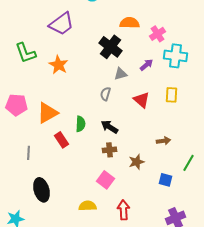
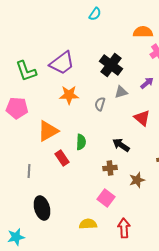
orange semicircle: (130, 23) -> (143, 32), moved
purple trapezoid: (62, 24) -> (62, 63), moved
orange star: (58, 65) -> (69, 95), moved, turned -30
gray semicircle: (106, 94) -> (100, 104), moved
pink pentagon: (16, 105) -> (17, 108), moved
black arrow: (110, 127) -> (121, 145), moved

